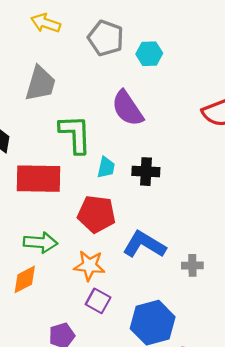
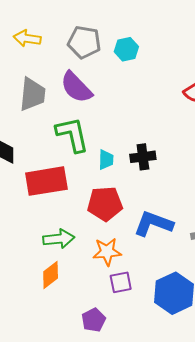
purple semicircle: (127, 108) -> (76, 87), moved
purple square: (98, 301) -> (121, 282), turned -30

